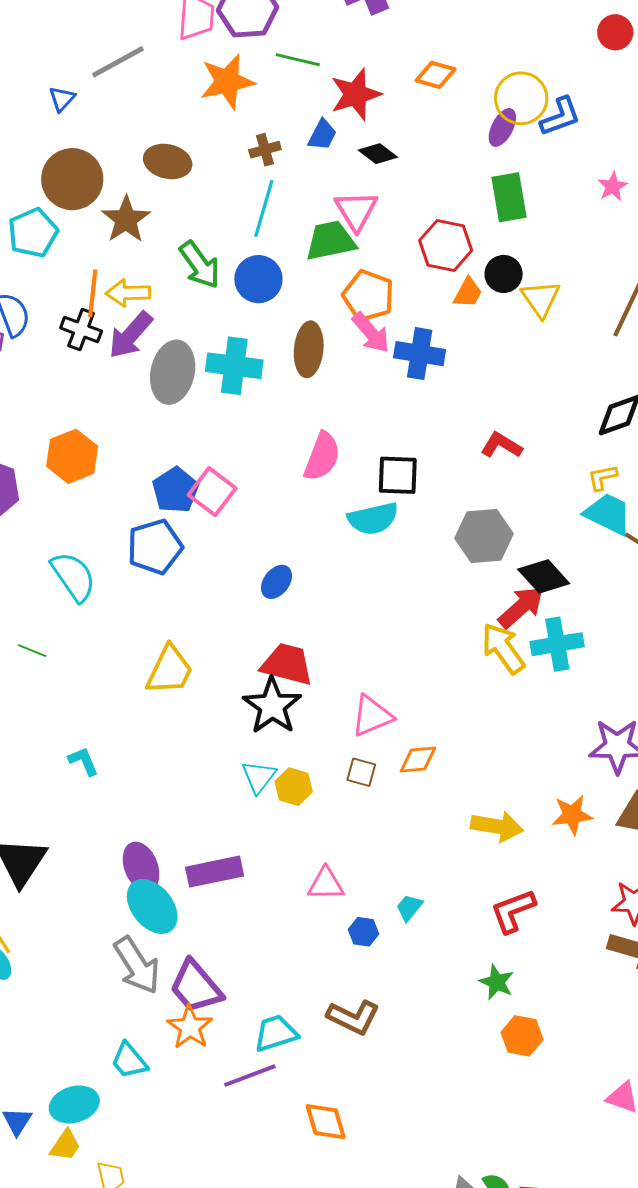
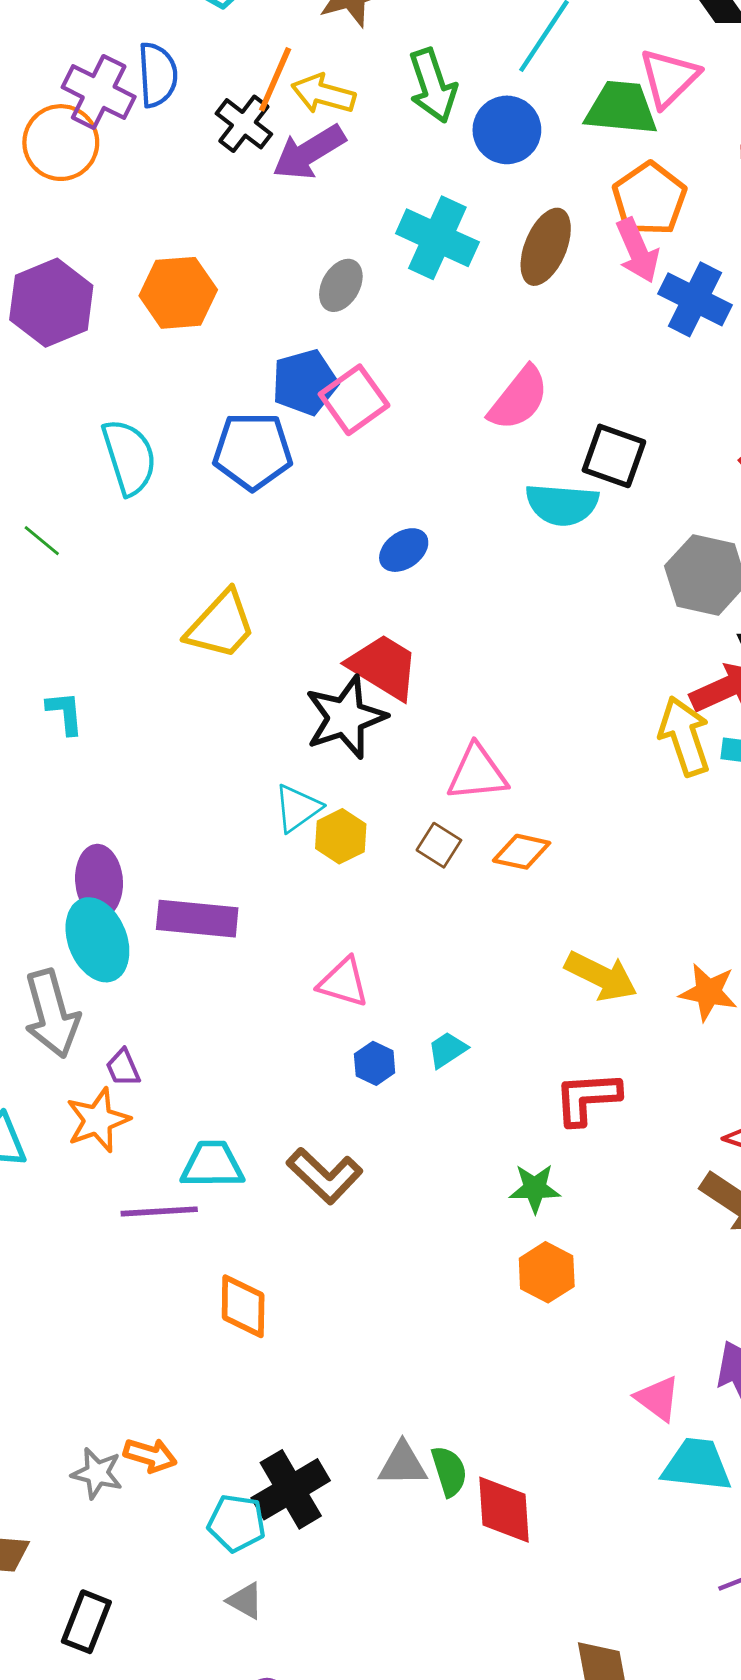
gray ellipse: (173, 372) -> (341, 285), moved, size x0.6
green star: (497, 982) -> (535, 1188), turned 30
purple trapezoid: (196, 987) -> (123, 1068), size x0.5

